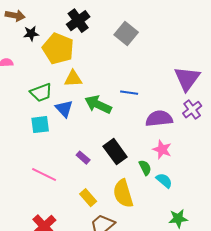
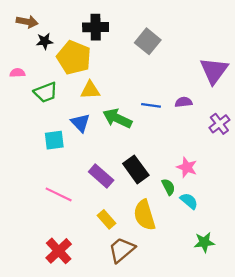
black cross: (78, 21) -> (96, 27), turned 35
purple triangle: (187, 79) -> (214, 71), moved
green trapezoid: (41, 93) -> (46, 92), moved
purple semicircle: (159, 119) -> (184, 102), moved, size x0.6
purple rectangle: (83, 158) -> (101, 176), size x1.6

